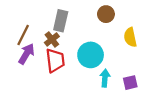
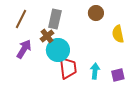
brown line: (23, 35) -> (21, 19), moved
cyan circle: (91, 55) -> (58, 50), moved
red trapezoid: (55, 60) -> (68, 68), moved

